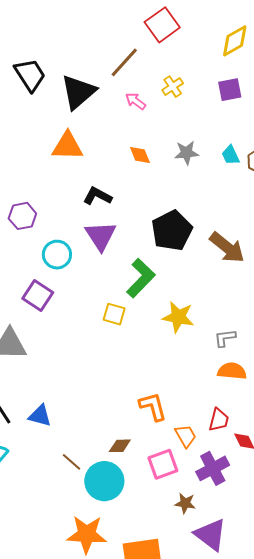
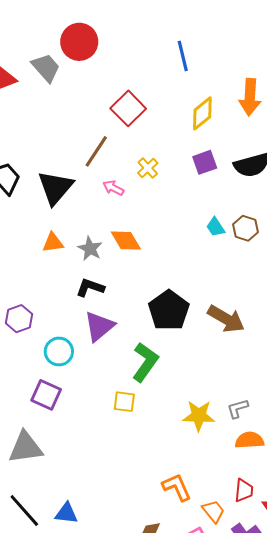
orange triangle: (67, 146) -> (53, 243), size x0.7
gray star: (187, 153) -> (90, 249), moved, turned -30
orange diamond: (140, 155) -> (126, 241), size x1.4
purple triangle: (101, 236) -> (99, 326), turned 32
yellow star: (178, 317) -> (199, 416), moved

